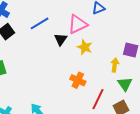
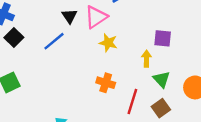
blue line: (40, 23) -> (54, 41), moved
black triangle: (61, 39) -> (69, 16), moved

